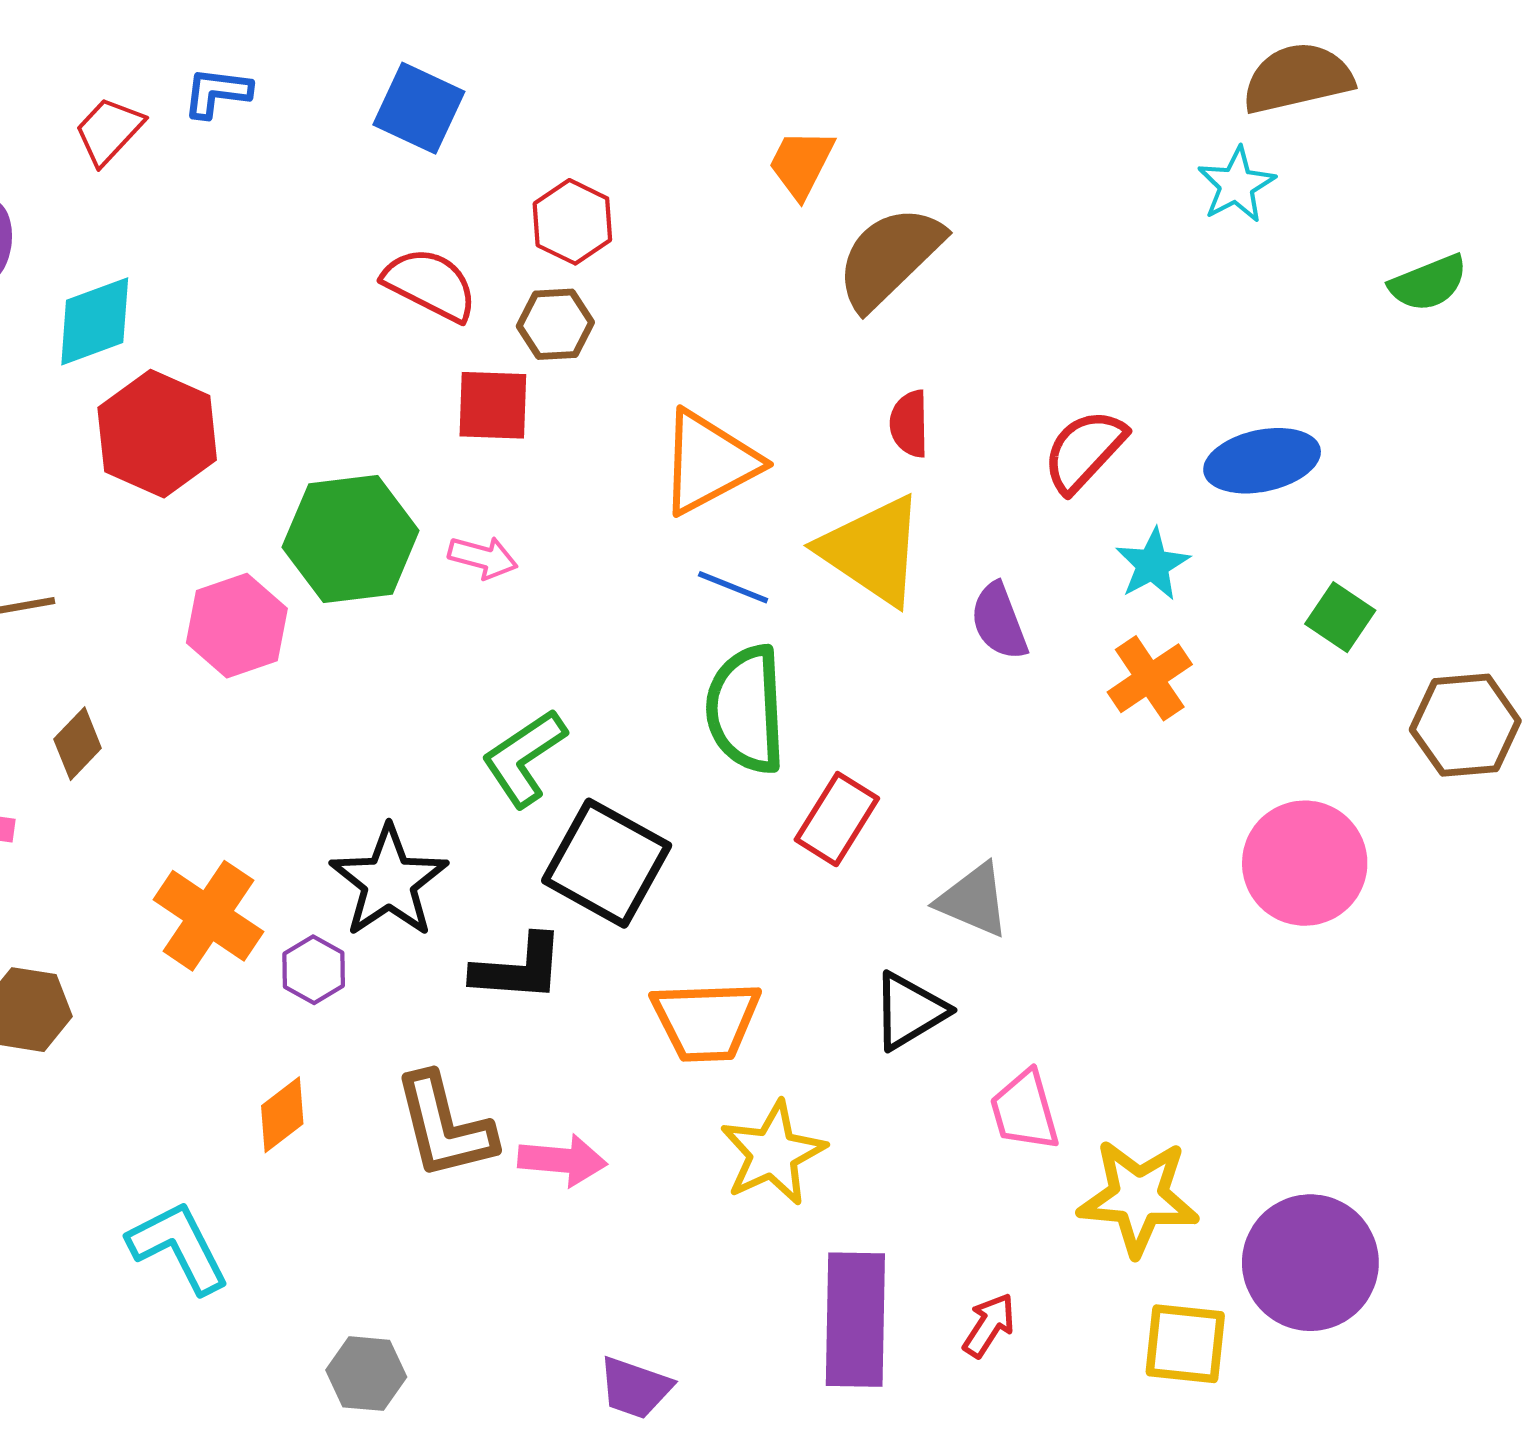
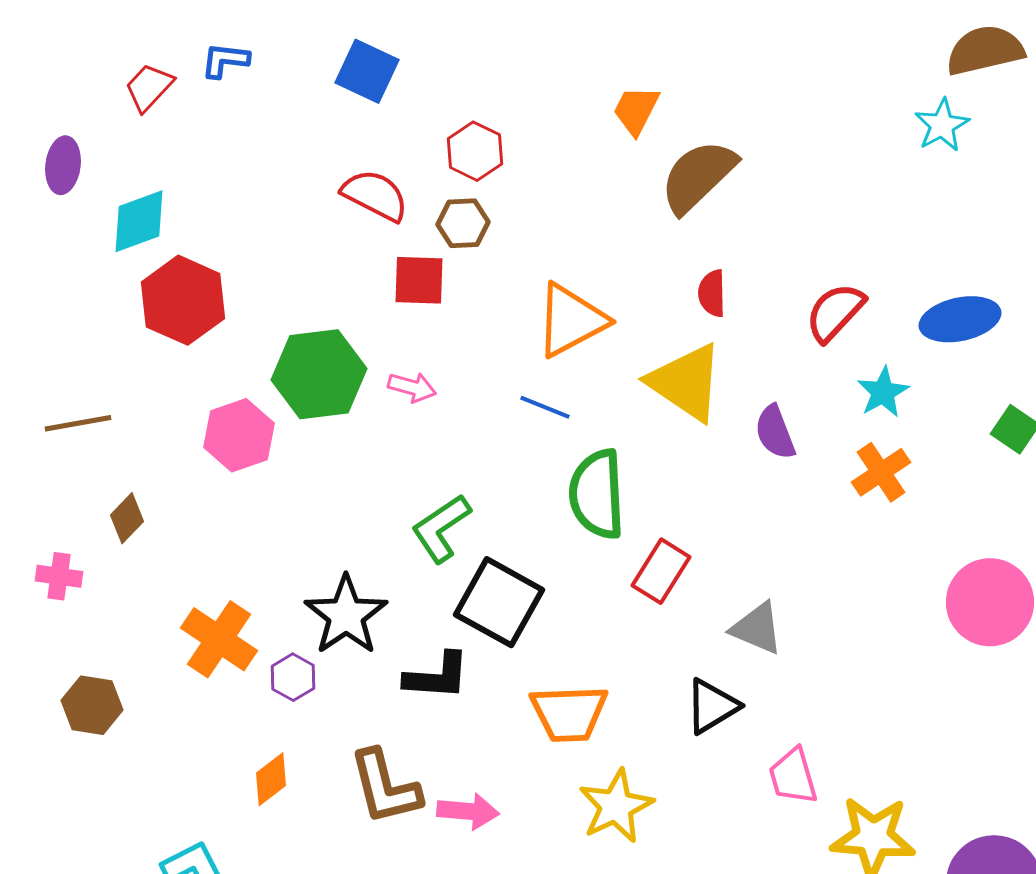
blue line: (733, 587) -> (545, 407), moved

